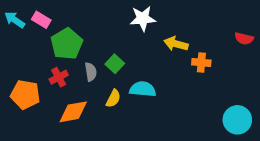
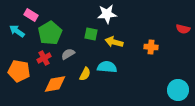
cyan arrow: (15, 20) -> (17, 31), moved
yellow arrow: (176, 44) -> (114, 42), moved
green square: (115, 64) -> (91, 34), moved, turned -32
gray semicircle: (91, 72) -> (68, 54), turned -112

